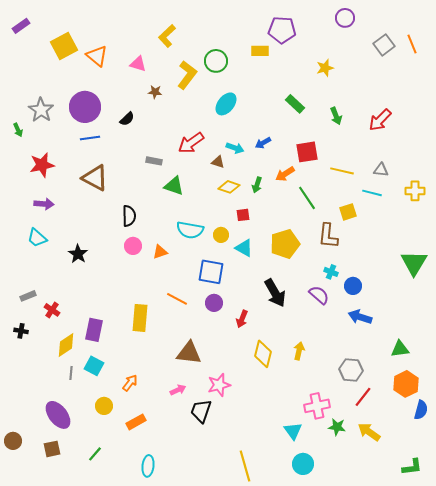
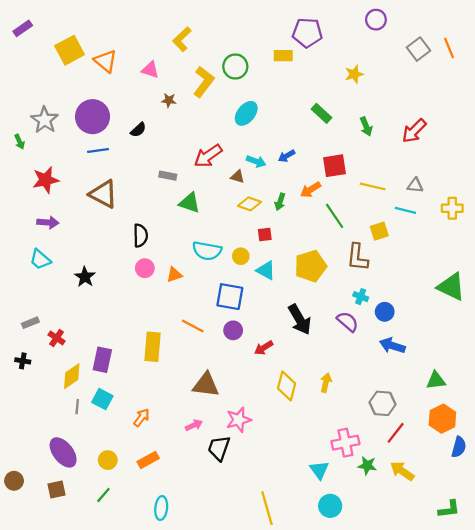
green triangle: (414, 263) -> (451, 287), turned -36
red arrow: (242, 319) -> (264, 348), turned 36
yellow circle: (104, 406) -> (108, 460), moved

